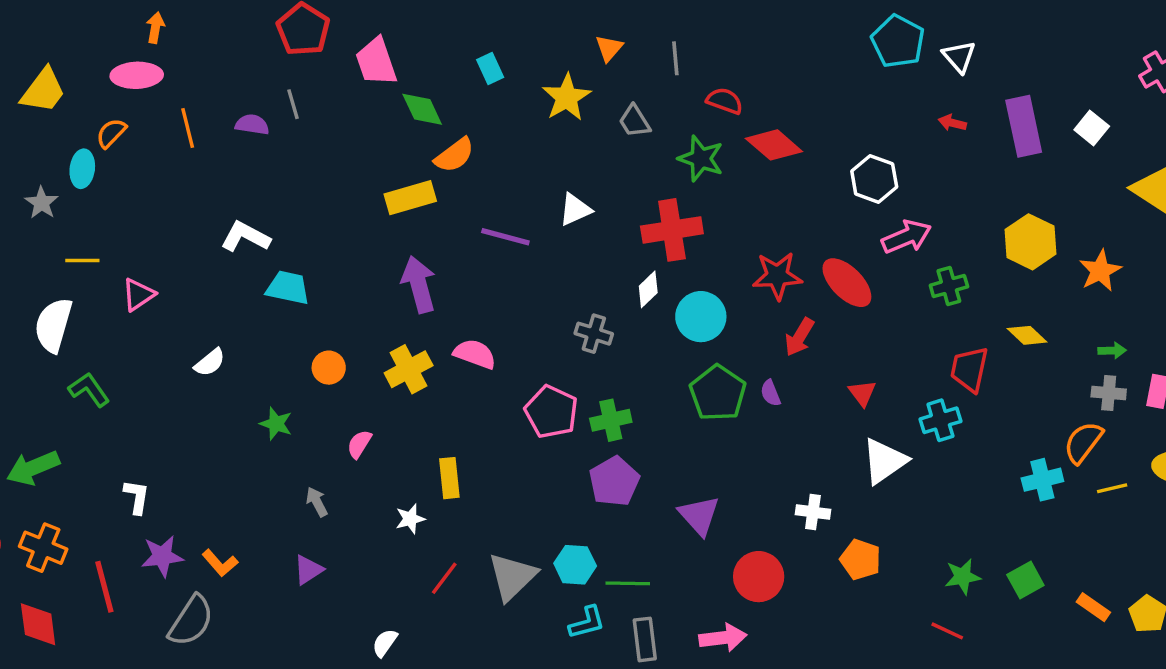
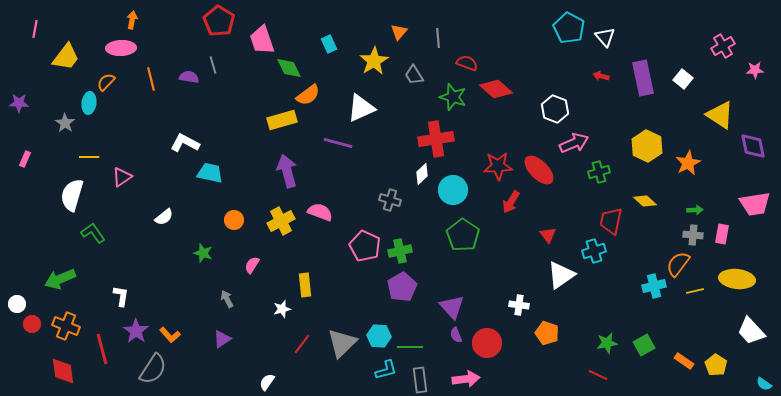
white triangle: (575, 210) -> (361, 108), moved, size x1.4
purple semicircle: (771, 393) -> (456, 335), moved
purple star: (162, 556) -> (136, 331), turned -30

